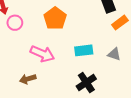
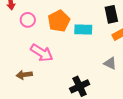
pink circle: (15, 23) -> (28, 20), moved
cyan rectangle: (84, 50) -> (83, 29), moved

